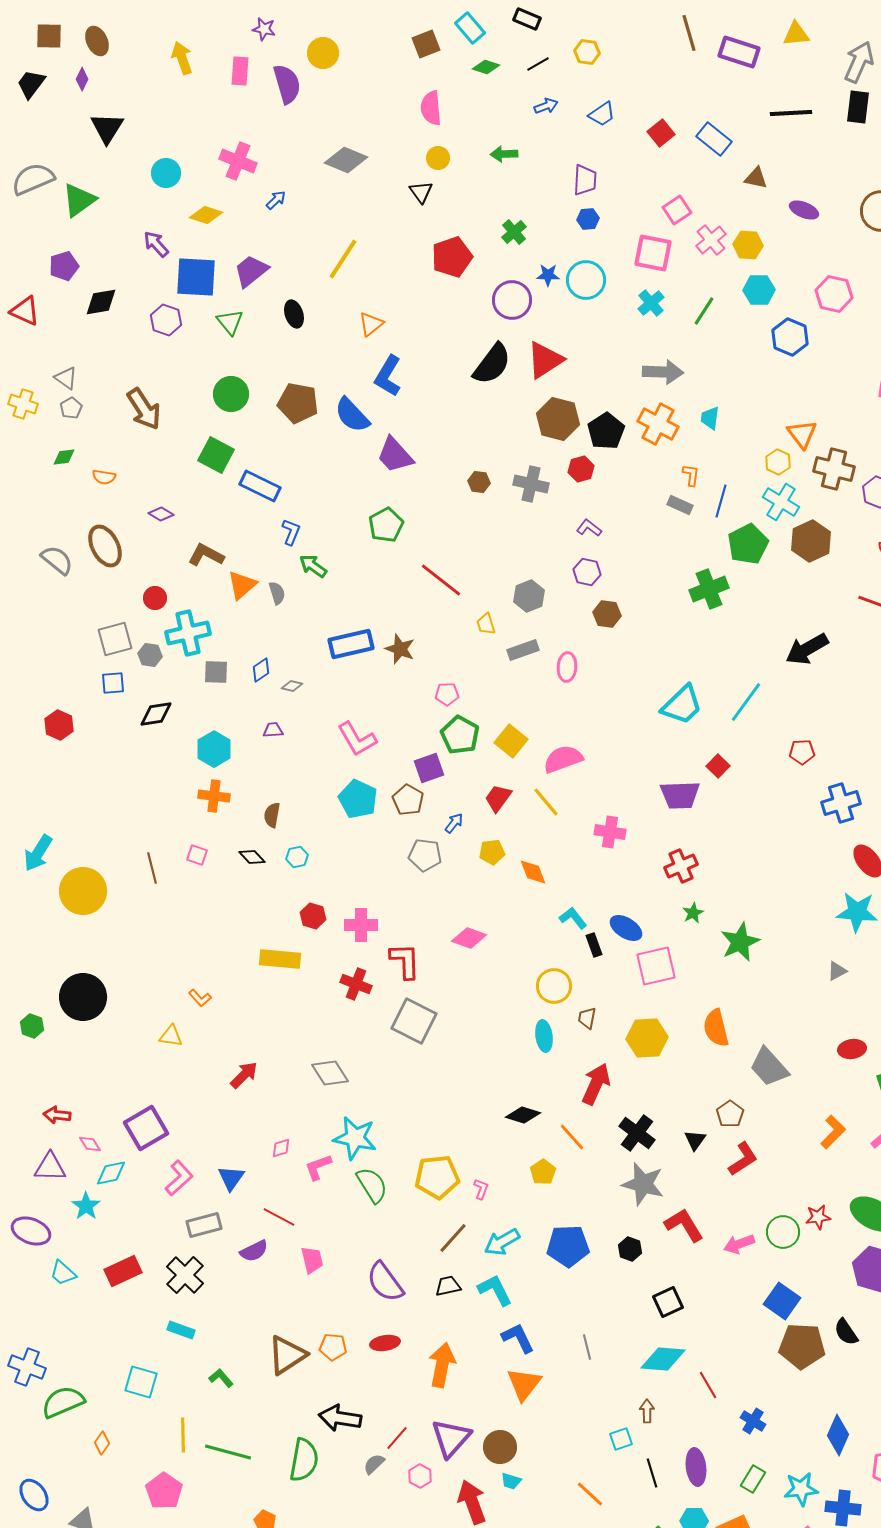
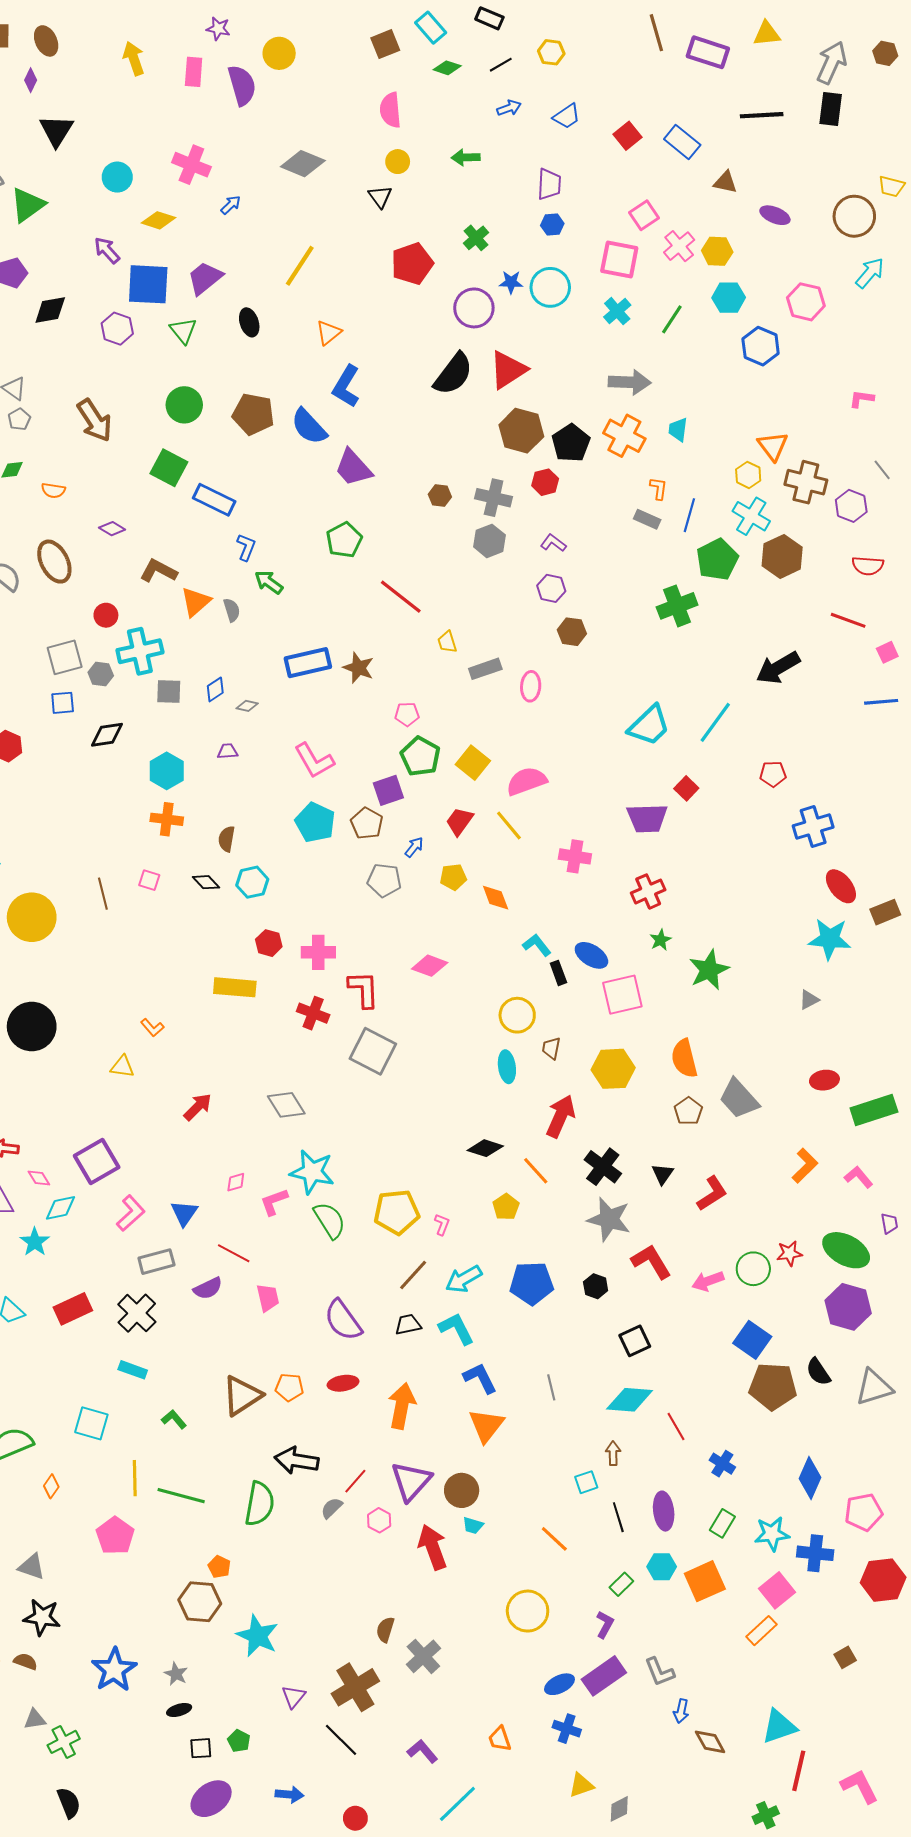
gray hexagon: (529, 596) -> (489, 541), moved
cyan hexagon: (297, 857) -> (252, 882), size x1.4
brown pentagon: (730, 1114) -> (688, 1111), moved

